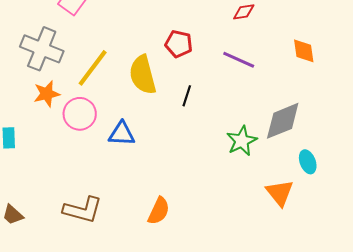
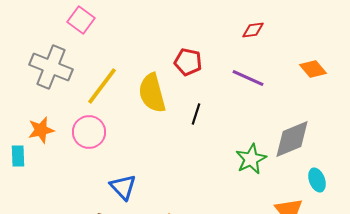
orange diamond: (304, 51) -> (313, 69), turned -32
orange star: (47, 94) -> (41, 130), moved
blue triangle: (122, 134) -> (123, 187), moved, turned 44

